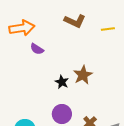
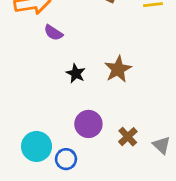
black star: (62, 82) -> (76, 73), moved

